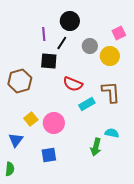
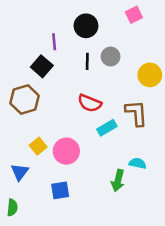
pink square: (119, 33) -> (134, 15), moved
black line: (62, 43) -> (87, 61), moved, turned -32
yellow circle: (110, 56) -> (150, 75), moved
black square: (49, 61) -> (42, 66), moved, turned 36

